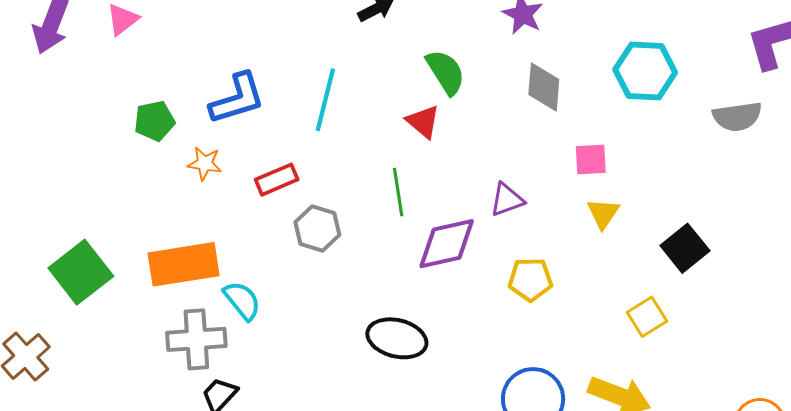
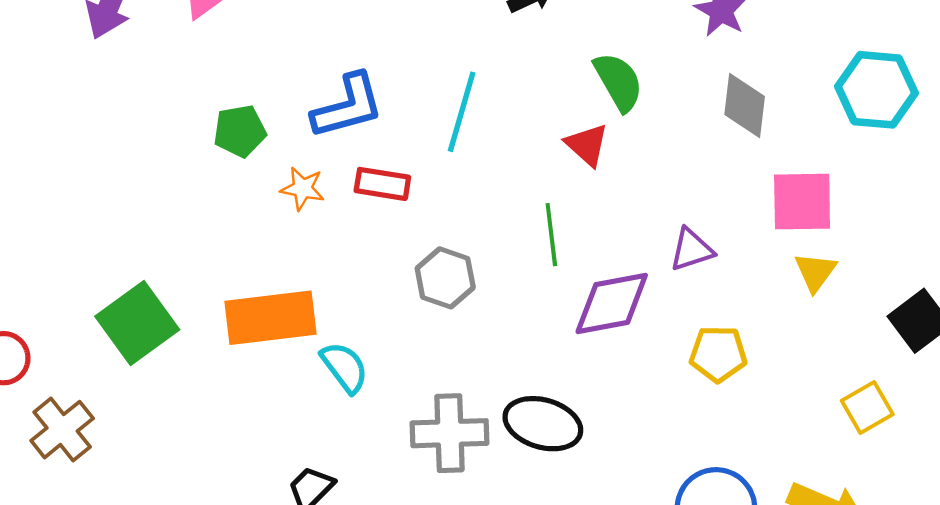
pink square: (591, 159) -> (802, 202), size x1.5
red rectangle: (277, 180) -> (382, 184), moved, turned 30
gray cross: (196, 339) -> (449, 433), moved

